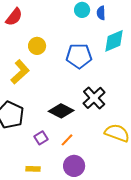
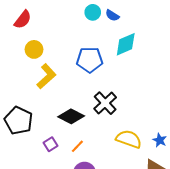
blue semicircle: (101, 13) -> (112, 15), turned -56
yellow circle: (37, 46) -> (34, 49), moved
yellow L-shape: (20, 72) -> (46, 76), moved

